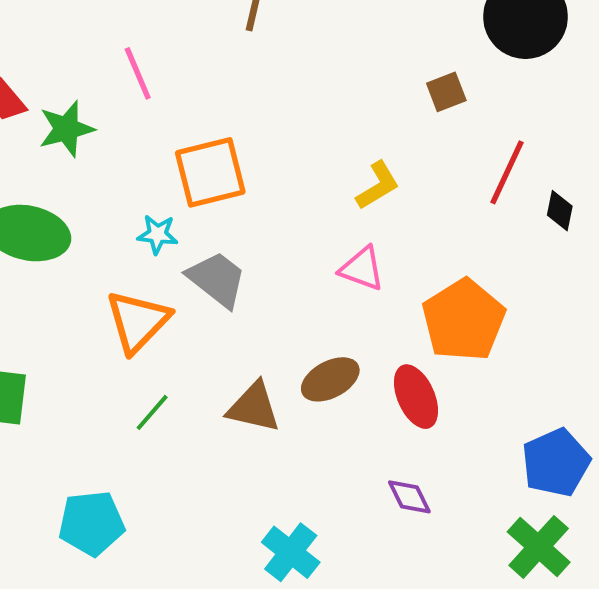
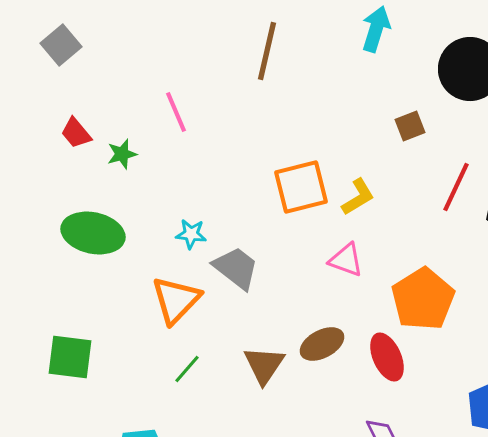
green star: (66, 129) -> (122, 154), size x0.7
orange square: (210, 172) -> (301, 187), moved
brown triangle: (254, 407) -> (264, 365), turned 51

